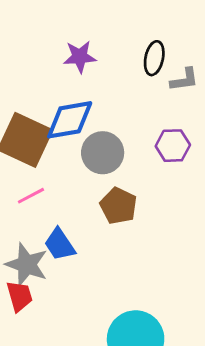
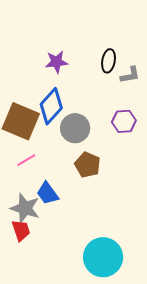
blue diamond: (70, 120) -> (51, 106), turned -36

